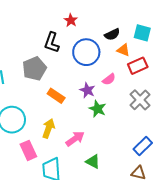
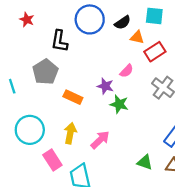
red star: (71, 20) -> (27, 20), moved
blue circle: (86, 52) -> (90, 19), moved
green triangle: (93, 162) -> (145, 162), moved

